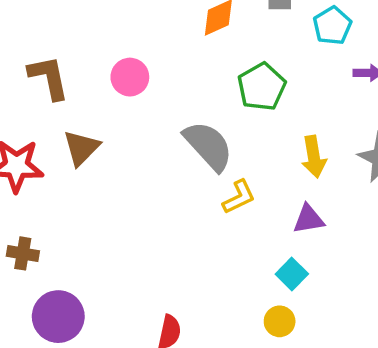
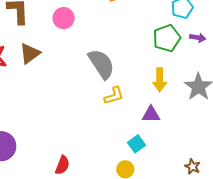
green pentagon: (262, 87) -> (167, 38), moved

